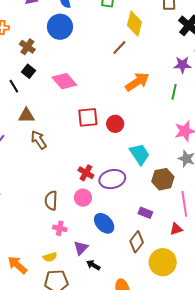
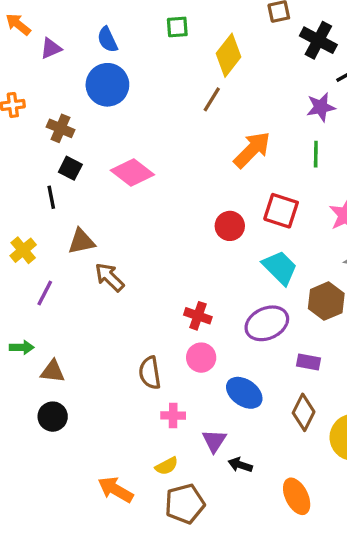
yellow diamond: (134, 24) -> (229, 55), turned 35
black line: (14, 86) -> (51, 197), turned 32
red square: (88, 117) -> (281, 211), moved, turned 35
purple ellipse: (112, 179) -> (267, 323), moved

